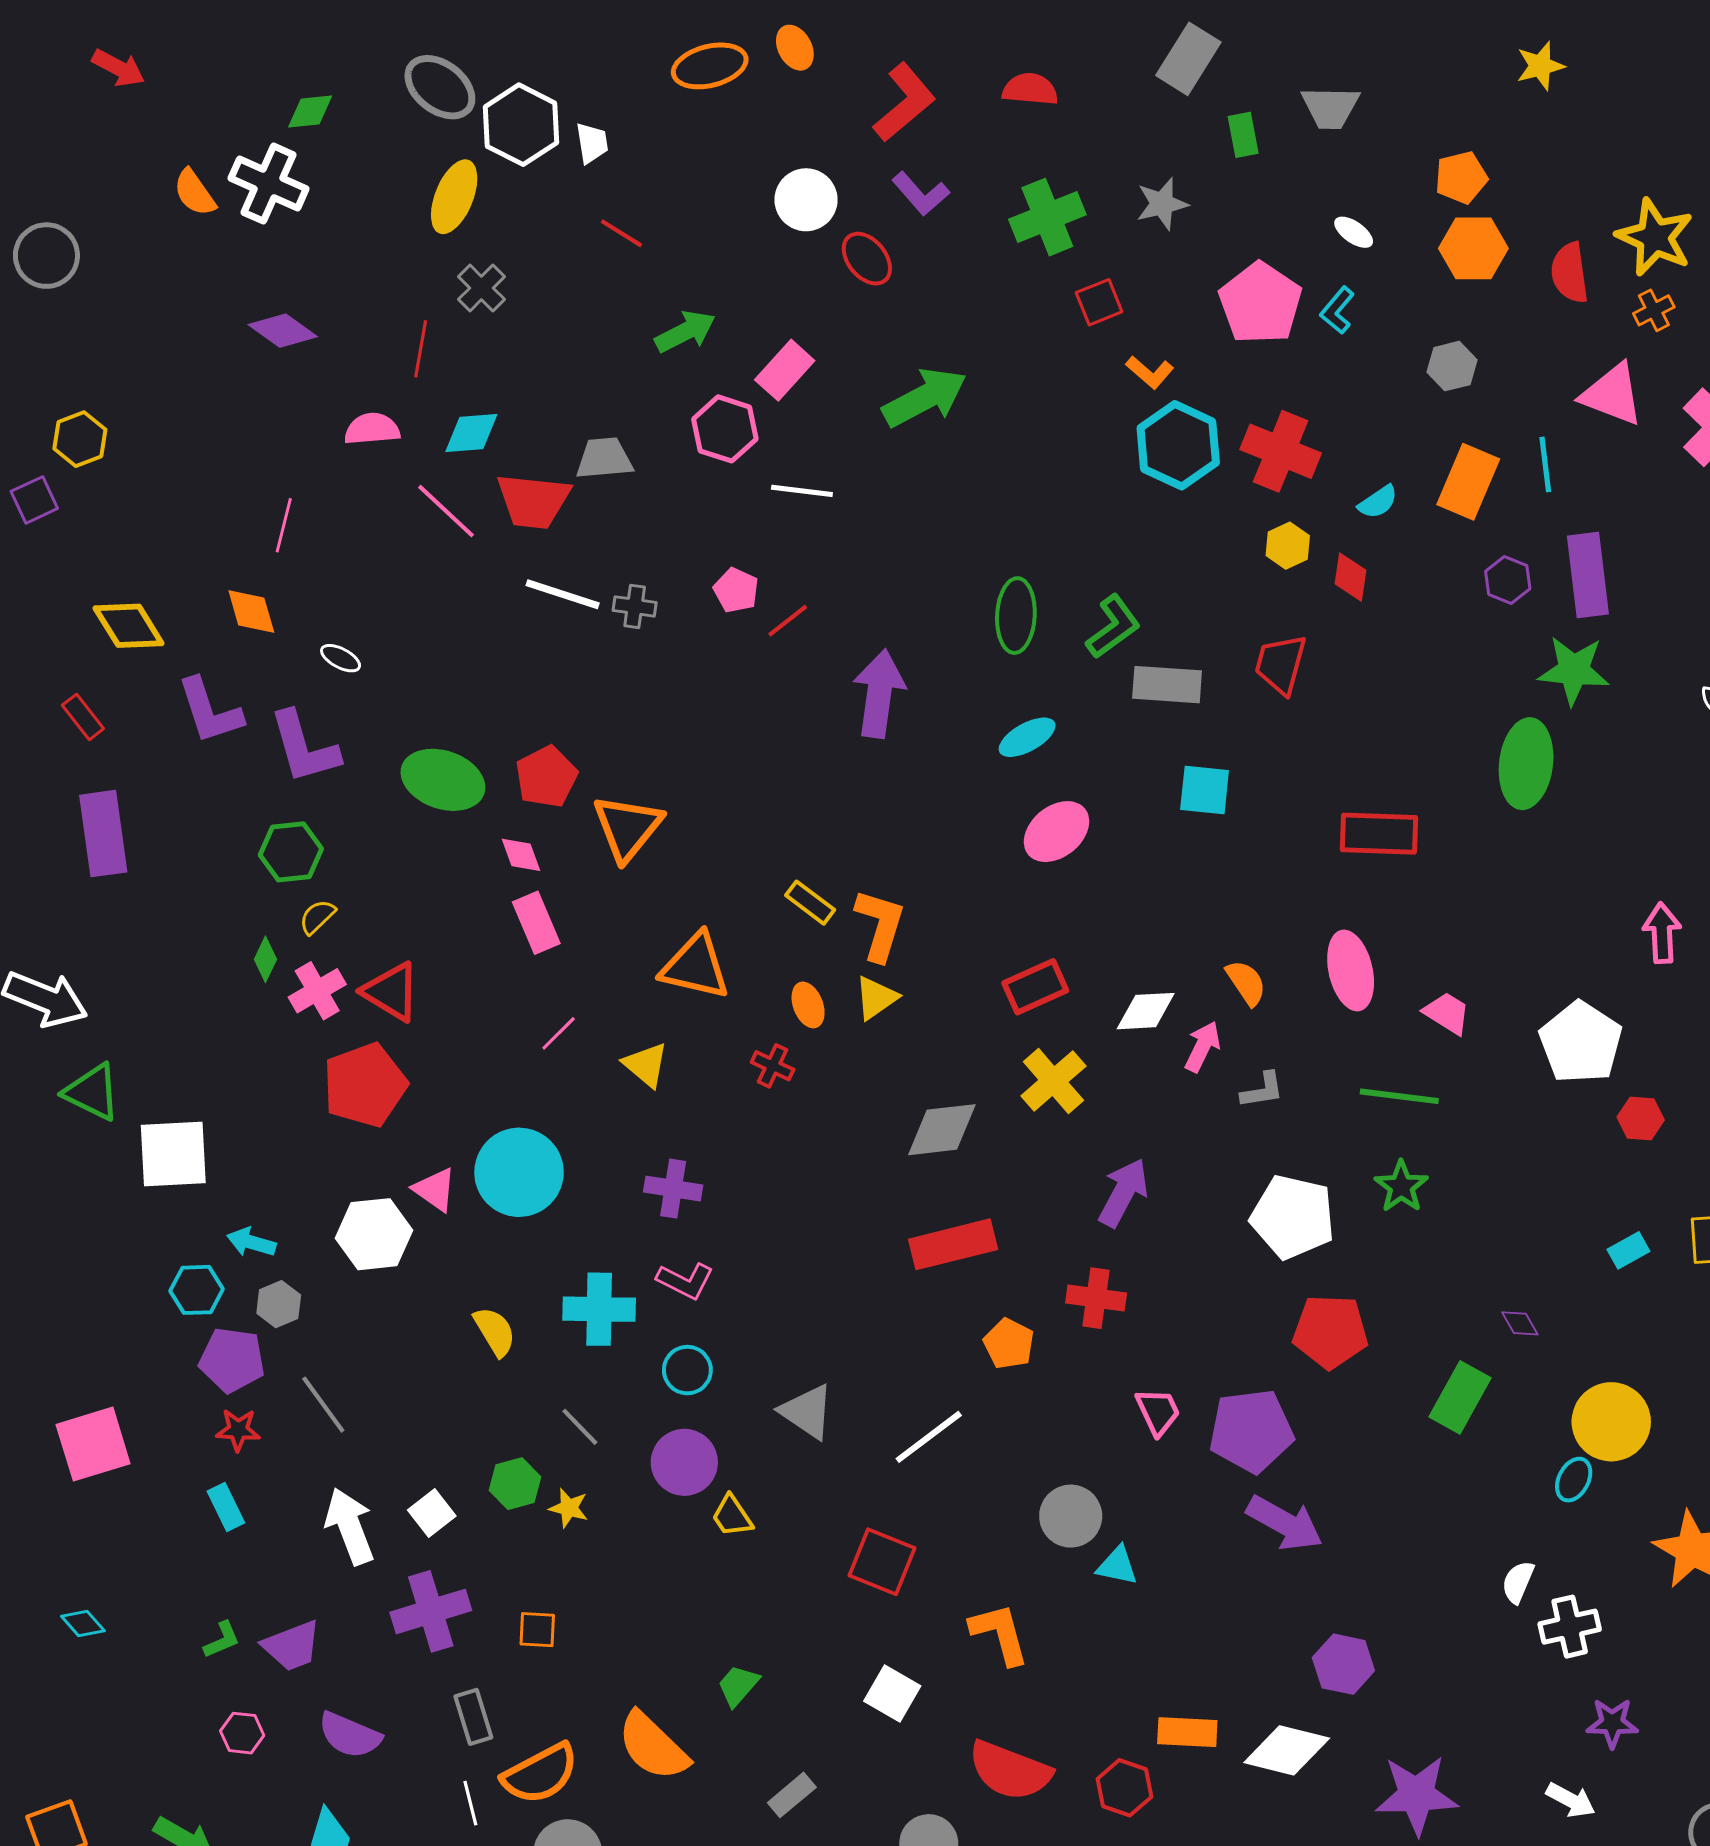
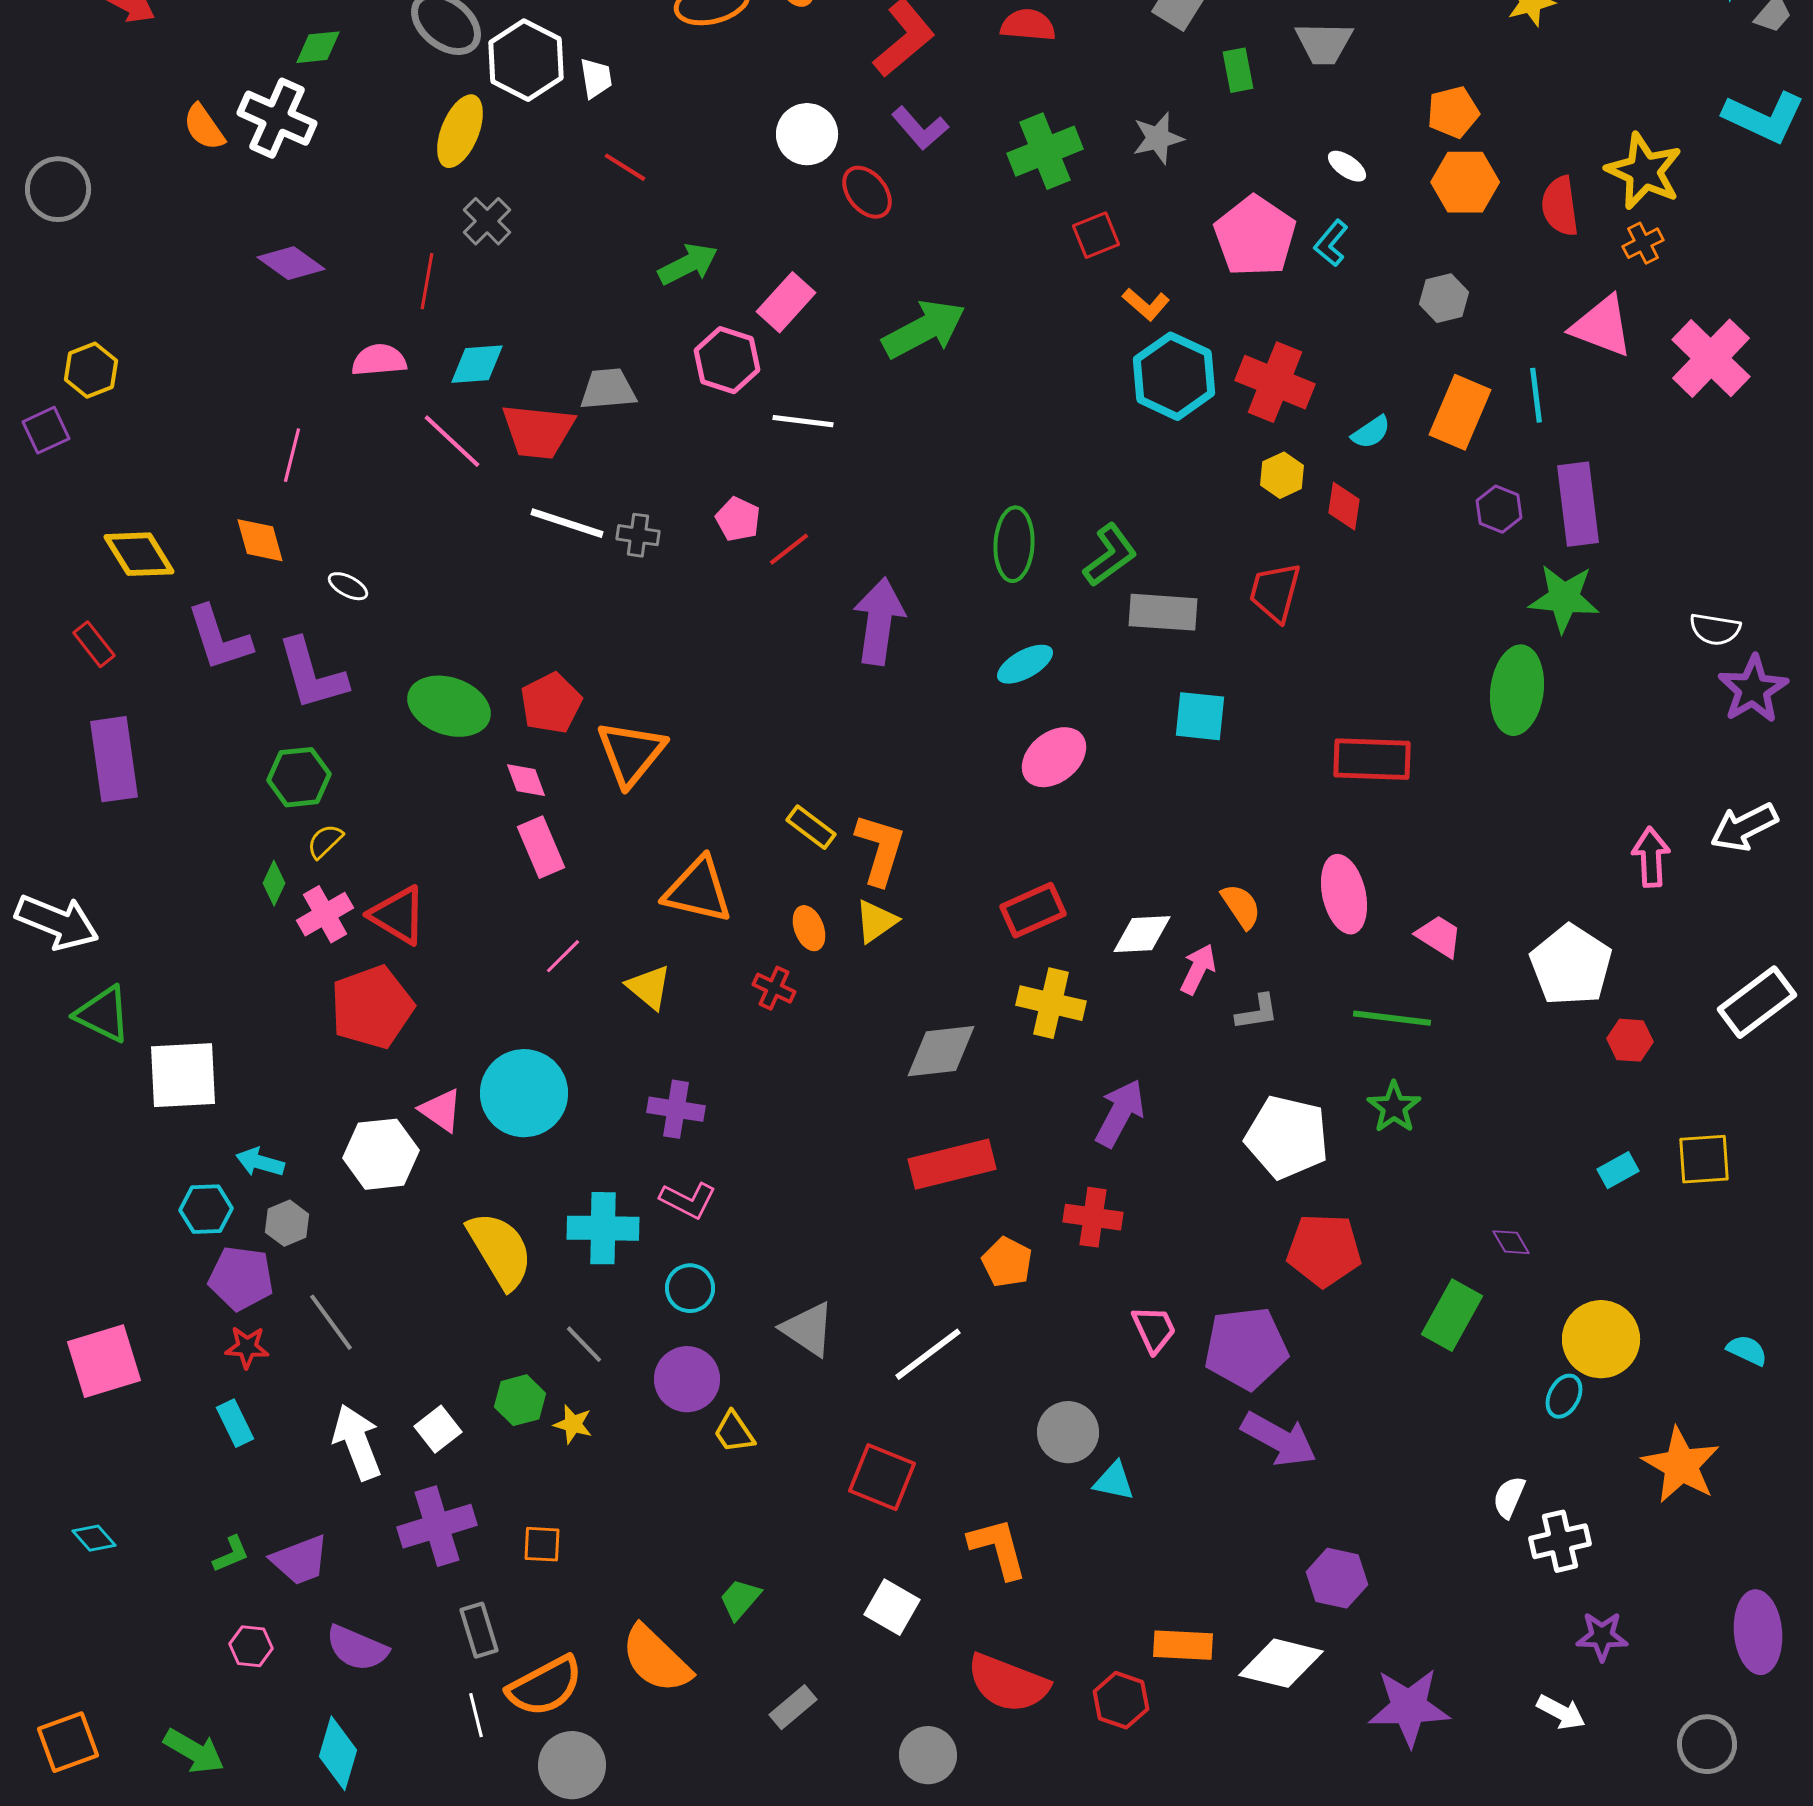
yellow cross: (1053, 1081) -> (1051, 1003), turned -36
yellow semicircle: (495, 1332) -> (500, 1250), size x1.6

